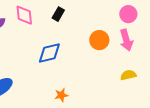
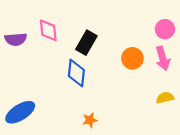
black rectangle: (58, 14) -> (86, 43), moved, size x1.5
blue diamond: (49, 53) -> (76, 73), turned -70

